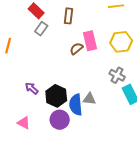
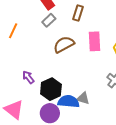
brown semicircle: (76, 49) -> (64, 44), moved, size x1.5
blue semicircle: (76, 105) -> (68, 102), turned 90
pink triangle: (24, 123) -> (14, 110), size x1.5

